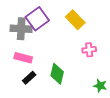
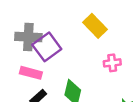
purple square: (37, 19) -> (47, 47), moved

